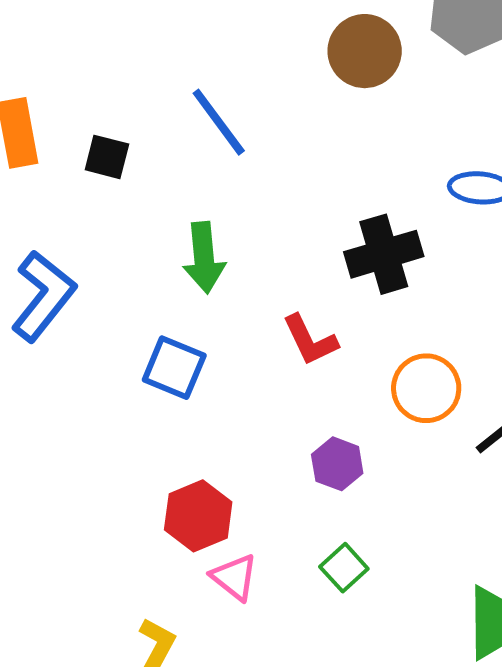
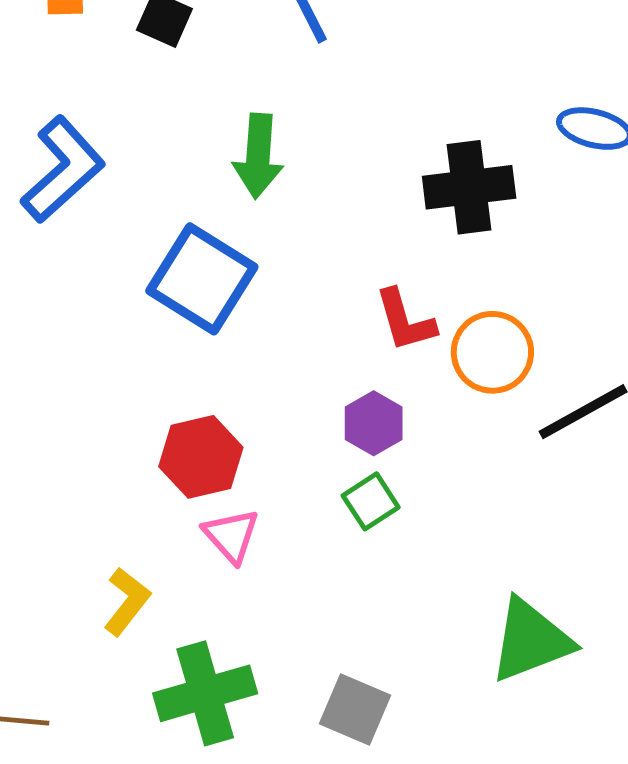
red L-shape: (310, 340) -> (405, 320), moved
blue square: (174, 368) -> (202, 279), size x1.4
green square: (344, 568) -> (371, 501), moved

